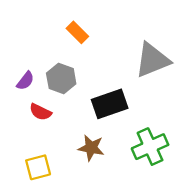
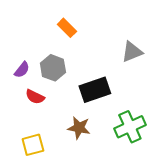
gray triangle: (152, 60) -> (132, 52), size x0.7

